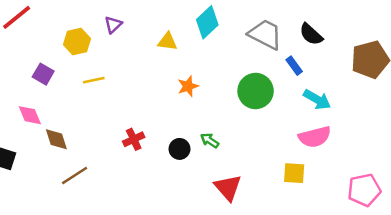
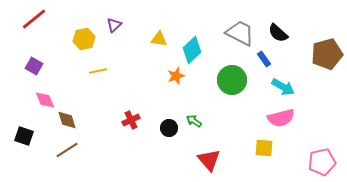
cyan diamond: (207, 22) -> (192, 50), moved
purple square: (43, 74) -> (34, 66), moved
brown line: (75, 175) -> (67, 150), moved

